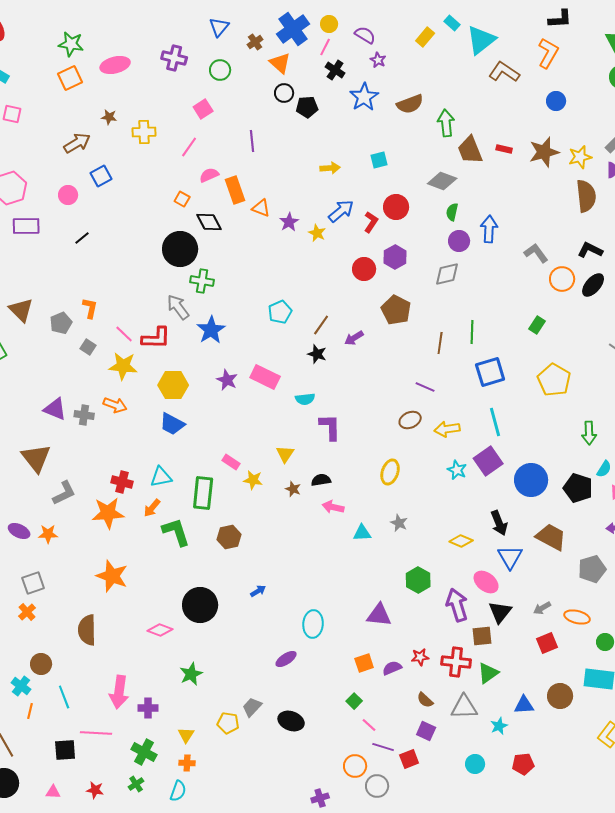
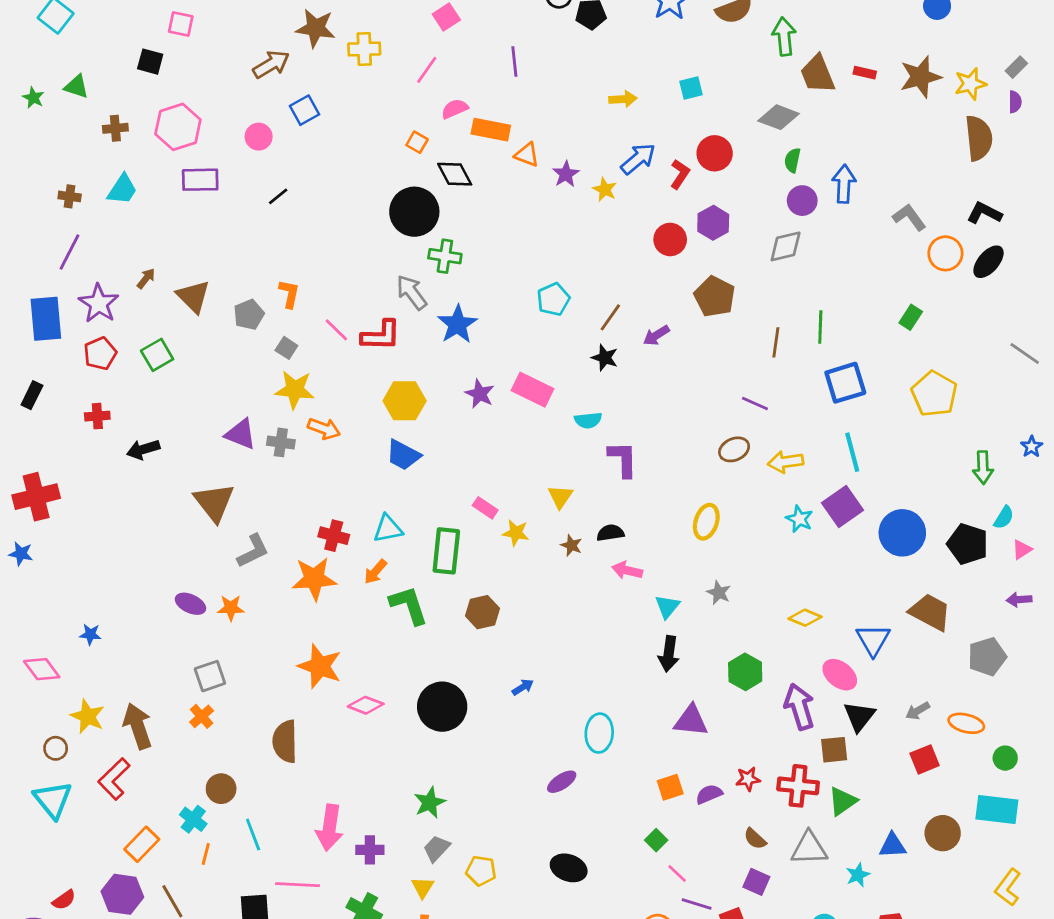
brown star: (109, 117) -> (316, 28), size x1.8
orange rectangle: (235, 190) -> (491, 130), turned -60
yellow star: (123, 366) -> (295, 390), moved
black arrow: (499, 523) -> (669, 654), moved, turned 30
cyan triangle: (362, 533) -> (667, 607), turned -48
pink diamond: (160, 630) -> (366, 705), moved
gray trapezoid: (252, 707) -> (437, 848), moved

